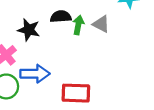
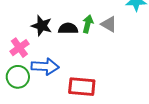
black semicircle: (61, 17) -> (68, 29), moved

